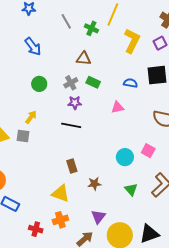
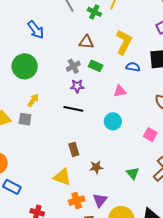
yellow L-shape: (132, 41) -> (124, 42), moved
green circle: (39, 84) -> (25, 66), moved, size x1.6
cyan circle: (125, 157) -> (113, 121), moved
orange cross: (60, 220) -> (77, 201), moved

